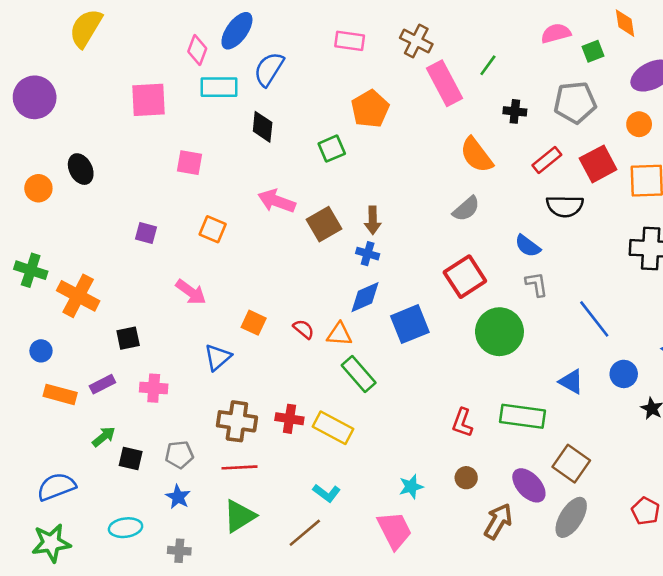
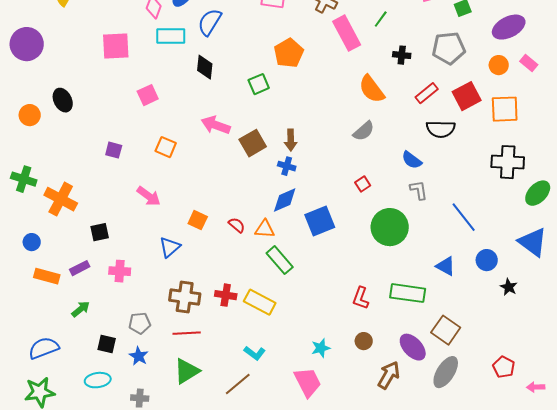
pink square: (190, 163) -> (148, 95), turned -35
red square: (465, 277) -> (363, 184), size x0.5
black square: (131, 458) -> (107, 344), moved

